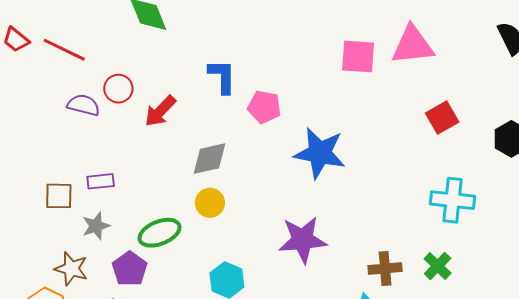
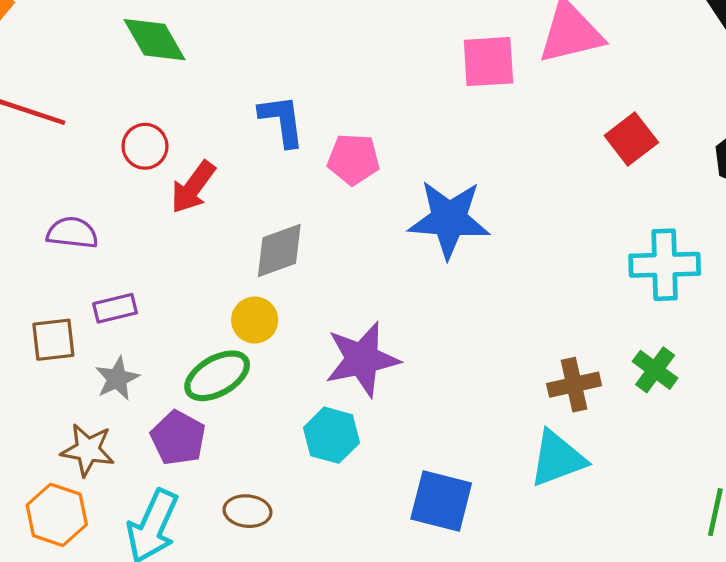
red circle: (118, 89) -> (145, 146), moved
purple semicircle: (83, 105) -> (72, 233), moved
yellow circle: (210, 203) -> (255, 320), moved
purple star: (303, 240) -> (362, 359), moved

